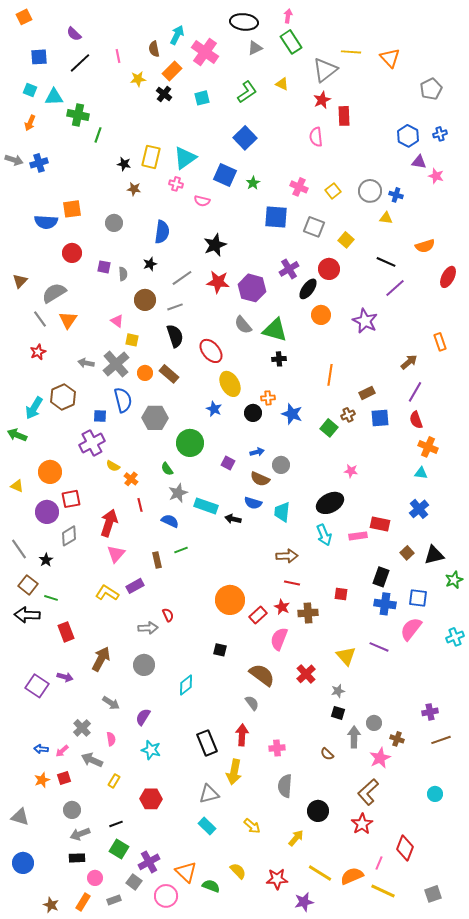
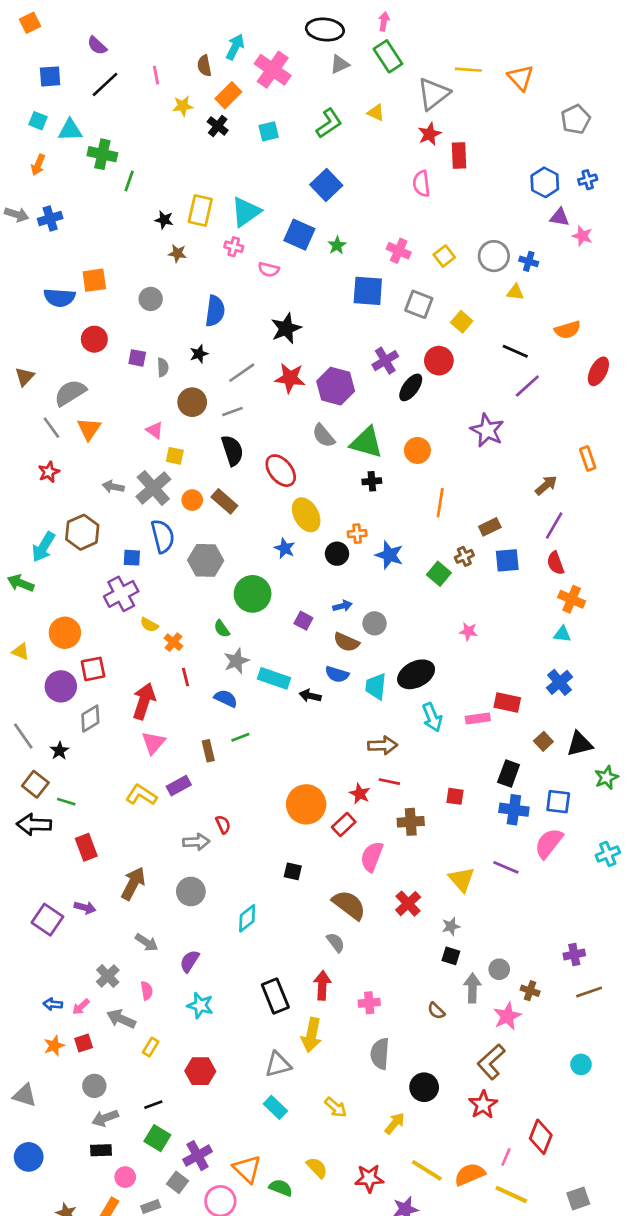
orange circle: (321, 315) -> (417, 450), moved
black ellipse: (330, 503) -> (416, 674), moved
red star: (282, 607) -> (360, 794), moved

